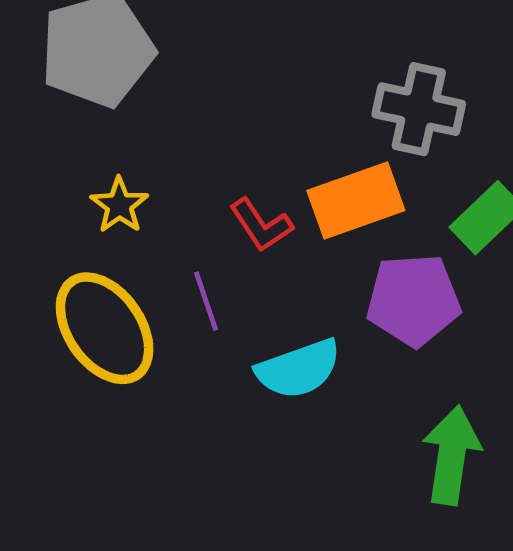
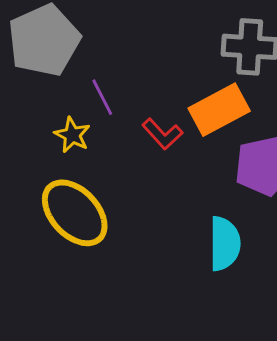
purple line: (206, 301) -> (102, 97), moved
cyan semicircle: (298, 369) -> (225, 244), moved, turned -62

